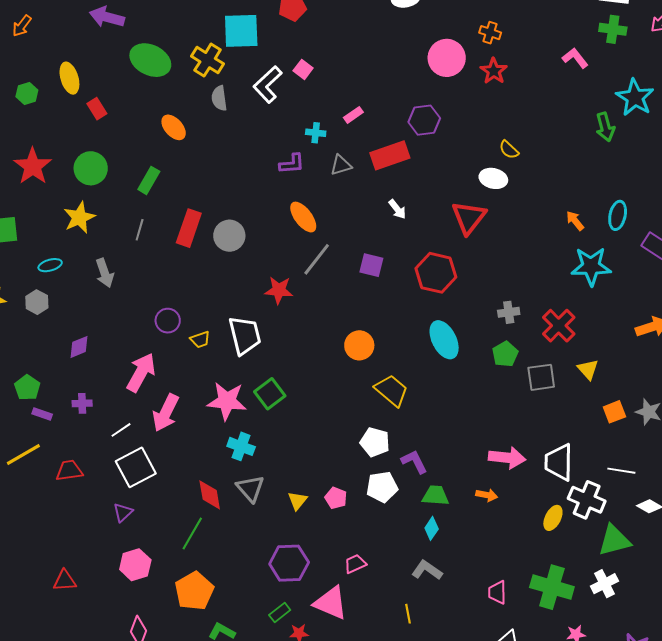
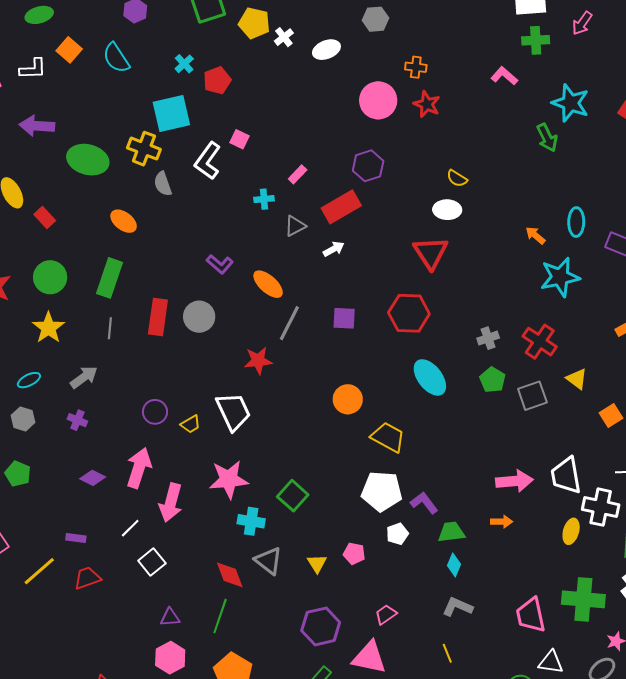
purple L-shape: (292, 164) -> (220, 264), moved, turned 56
green rectangle: (149, 180) -> (110, 278), size x1.4
white arrow: (397, 209) -> (334, 249), moved, turned -70
gray arrow: (105, 273) -> (84, 377), turned -96
purple diamond: (79, 347) -> (93, 478), moved, turned 60
green pentagon: (27, 388) -> (18, 474), moved
green square: (270, 394) -> (293, 496), moved
purple cross: (82, 403) -> (77, 420), moved, turned 36
purple rectangle: (42, 414) -> (76, 538), moved
white pentagon: (375, 442) -> (382, 491), size x1.4
white square: (136, 467) -> (152, 562), size x0.7
white pentagon: (382, 487) -> (397, 534), size x0.7
purple triangle: (123, 512) -> (170, 617), moved, turned 50
pink trapezoid: (497, 592) -> (531, 615), size x1.5

